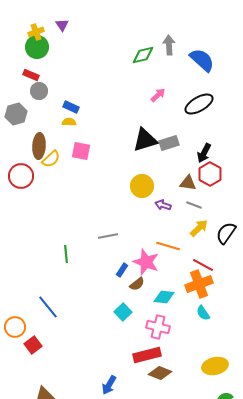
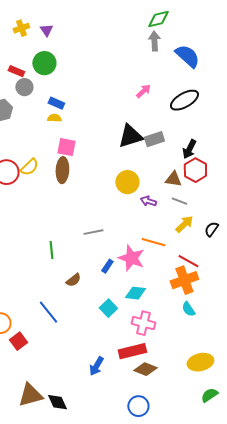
purple triangle: (62, 25) -> (46, 30), moved
green circle: (37, 47) -> (44, 63), moved
green diamond: (143, 55) -> (158, 19), moved
brown ellipse: (39, 146) -> (62, 170), moved
yellow semicircle: (51, 159) -> (29, 167), moved
black semicircle: (226, 233) -> (211, 229), size x0.7
brown semicircle: (137, 284) -> (73, 280), moved
cyan diamond: (164, 297) -> (135, 293), moved
blue line: (48, 307) -> (48, 312), moved
blue arrow: (109, 385) -> (96, 366), moved

